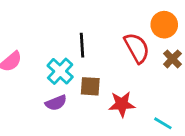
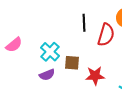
black line: (82, 45) -> (84, 23), moved
red semicircle: (137, 48) -> (106, 35), turned 45

